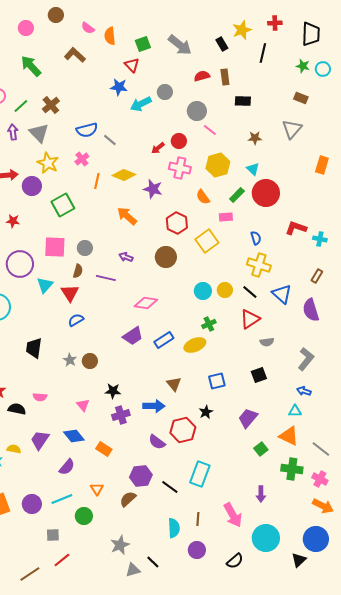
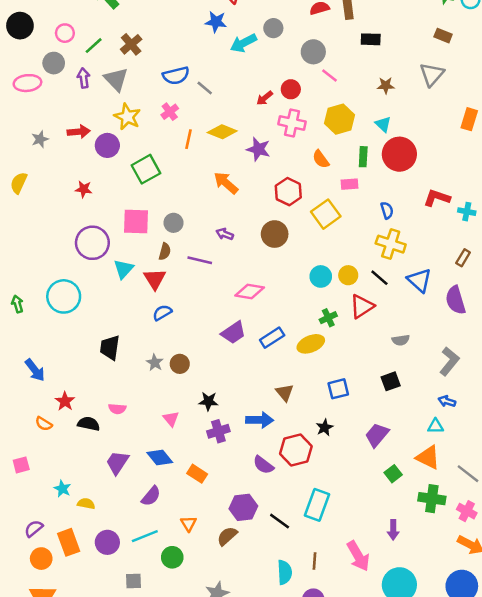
green rectangle: (237, 195) -> (363, 157), turned -42
red triangle: (250, 319) -> (362, 306), moved
yellow semicircle: (14, 449) -> (86, 504), moved

